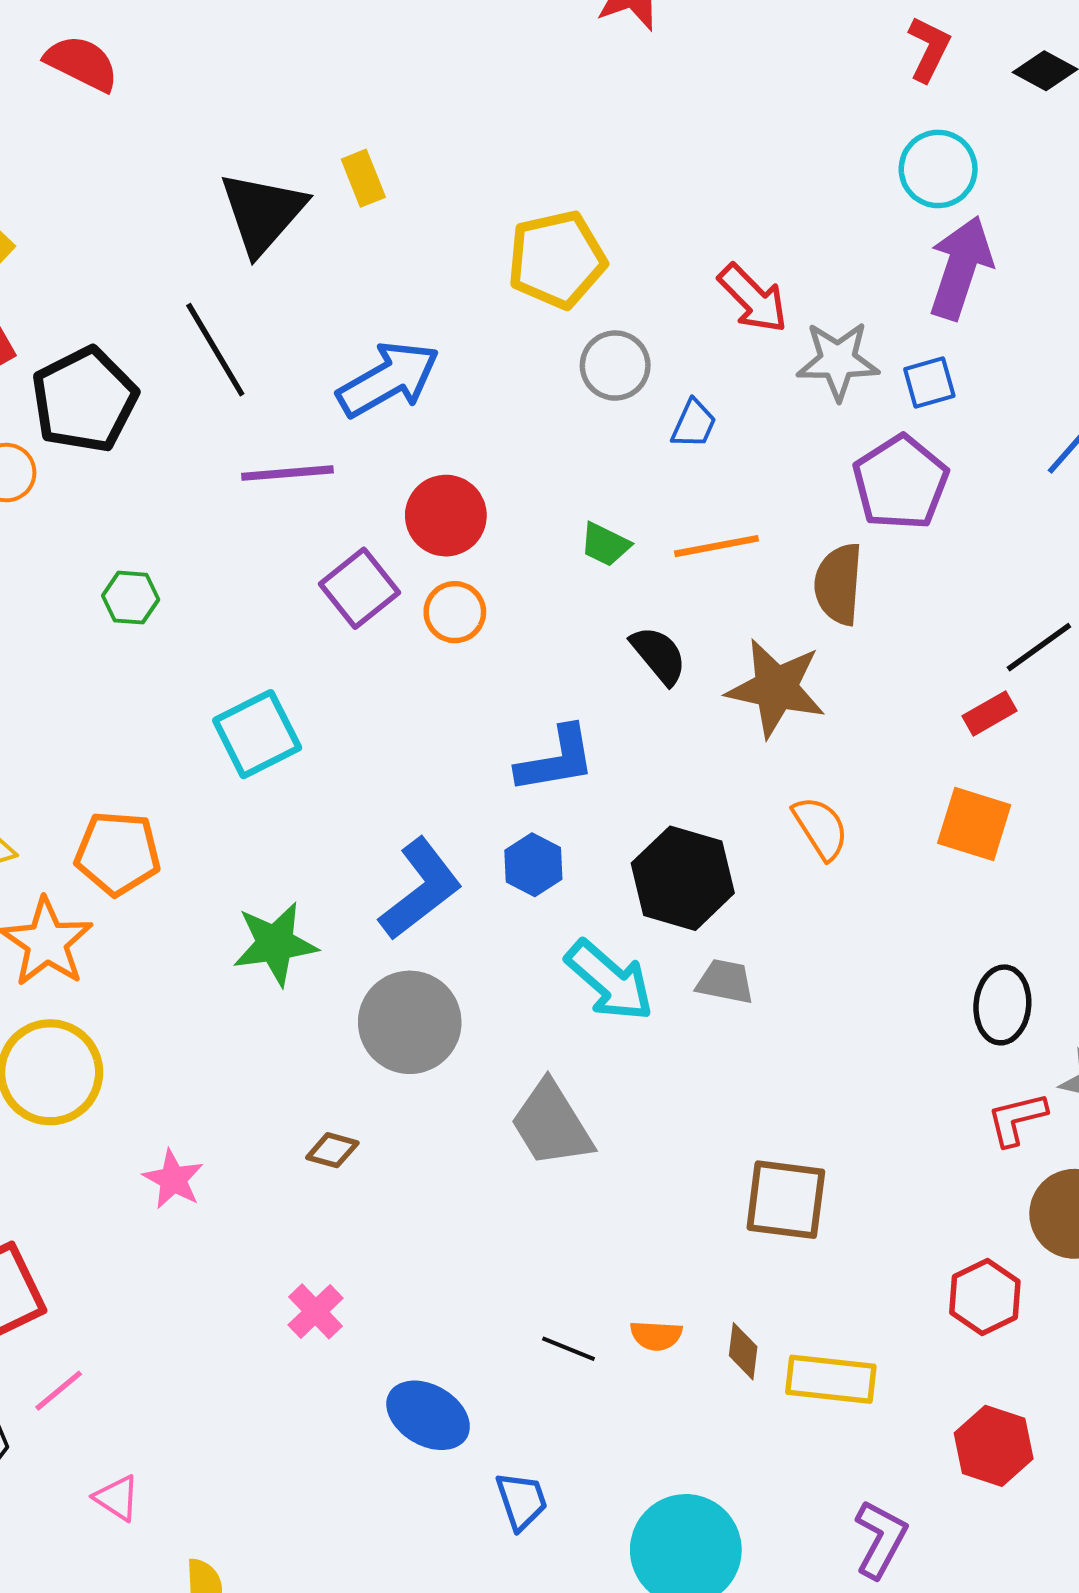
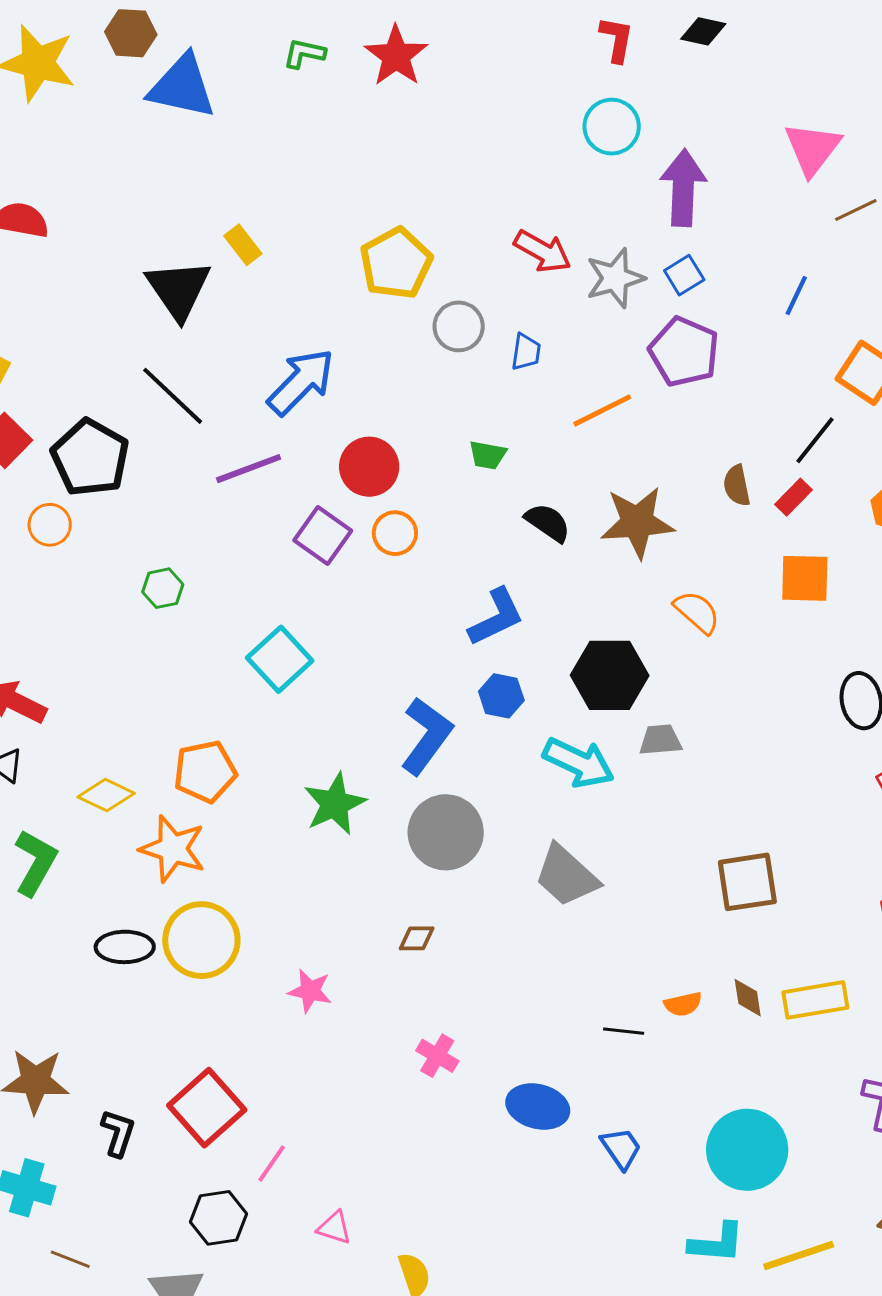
cyan circle: (938, 169) -> (612, 127), moved
orange line: (716, 546) -> (602, 411), moved
brown semicircle: (838, 584) -> (737, 486), moved, size x0.7

